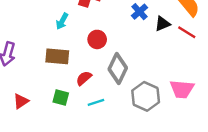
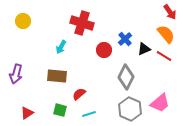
red circle: (97, 39) -> (104, 50), moved
gray diamond: (118, 68) -> (126, 77), moved
pink trapezoid: (182, 89) -> (160, 103), turned -45

